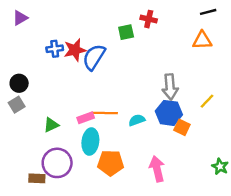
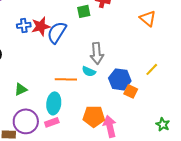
orange triangle: (202, 40) -> (148, 18), turned 42
gray arrow: (170, 87) -> (97, 53), moved
pink rectangle: (86, 118) -> (52, 122), moved
cyan semicircle: (137, 120) -> (89, 71), moved, turned -136
orange pentagon: (111, 163) -> (94, 116), moved

